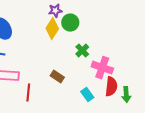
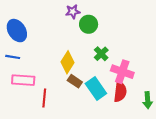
yellow diamond: (52, 29) -> (67, 62), moved
red semicircle: (111, 87) -> (120, 92), moved
cyan rectangle: (87, 95) -> (96, 89), moved, size x1.5

